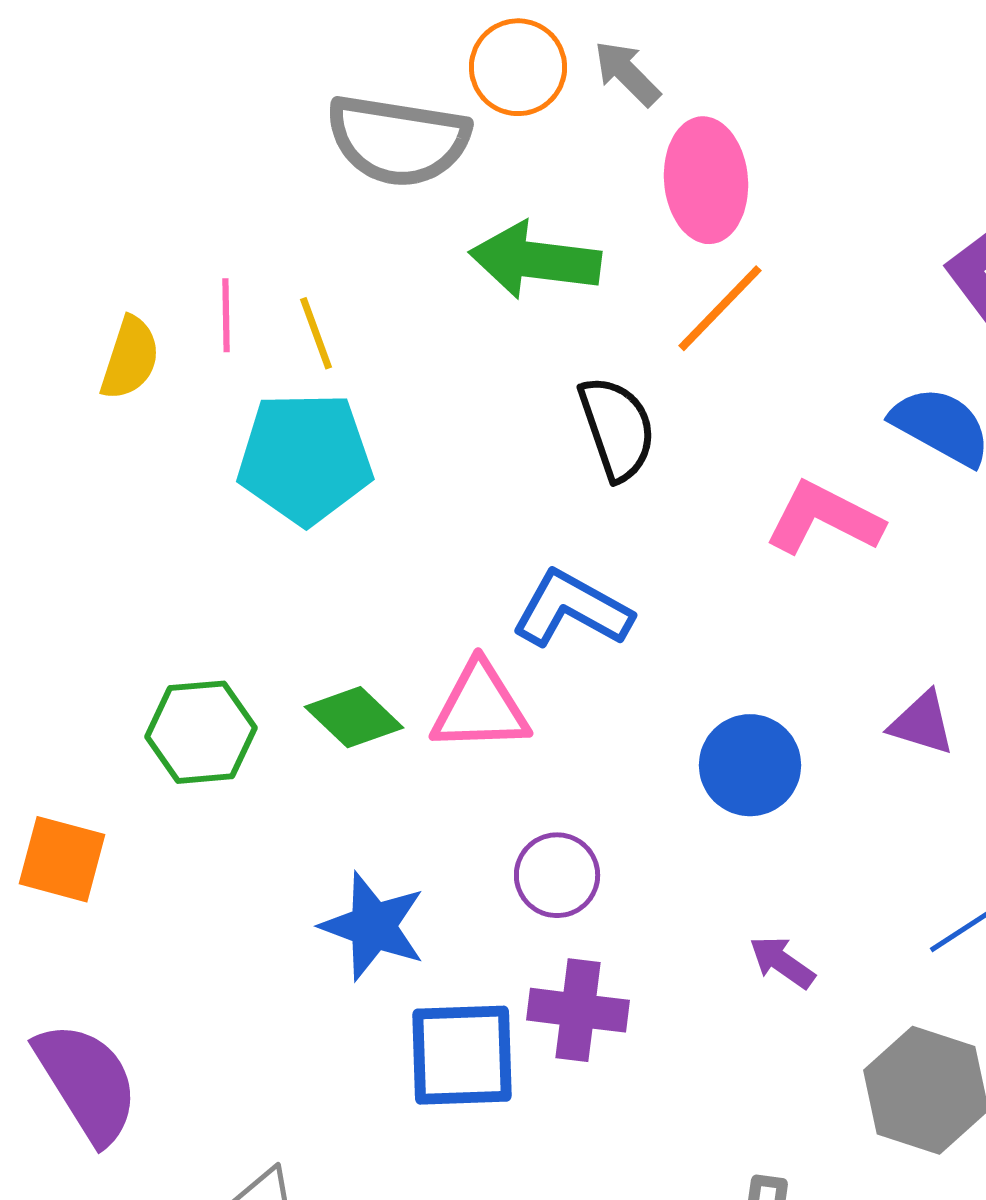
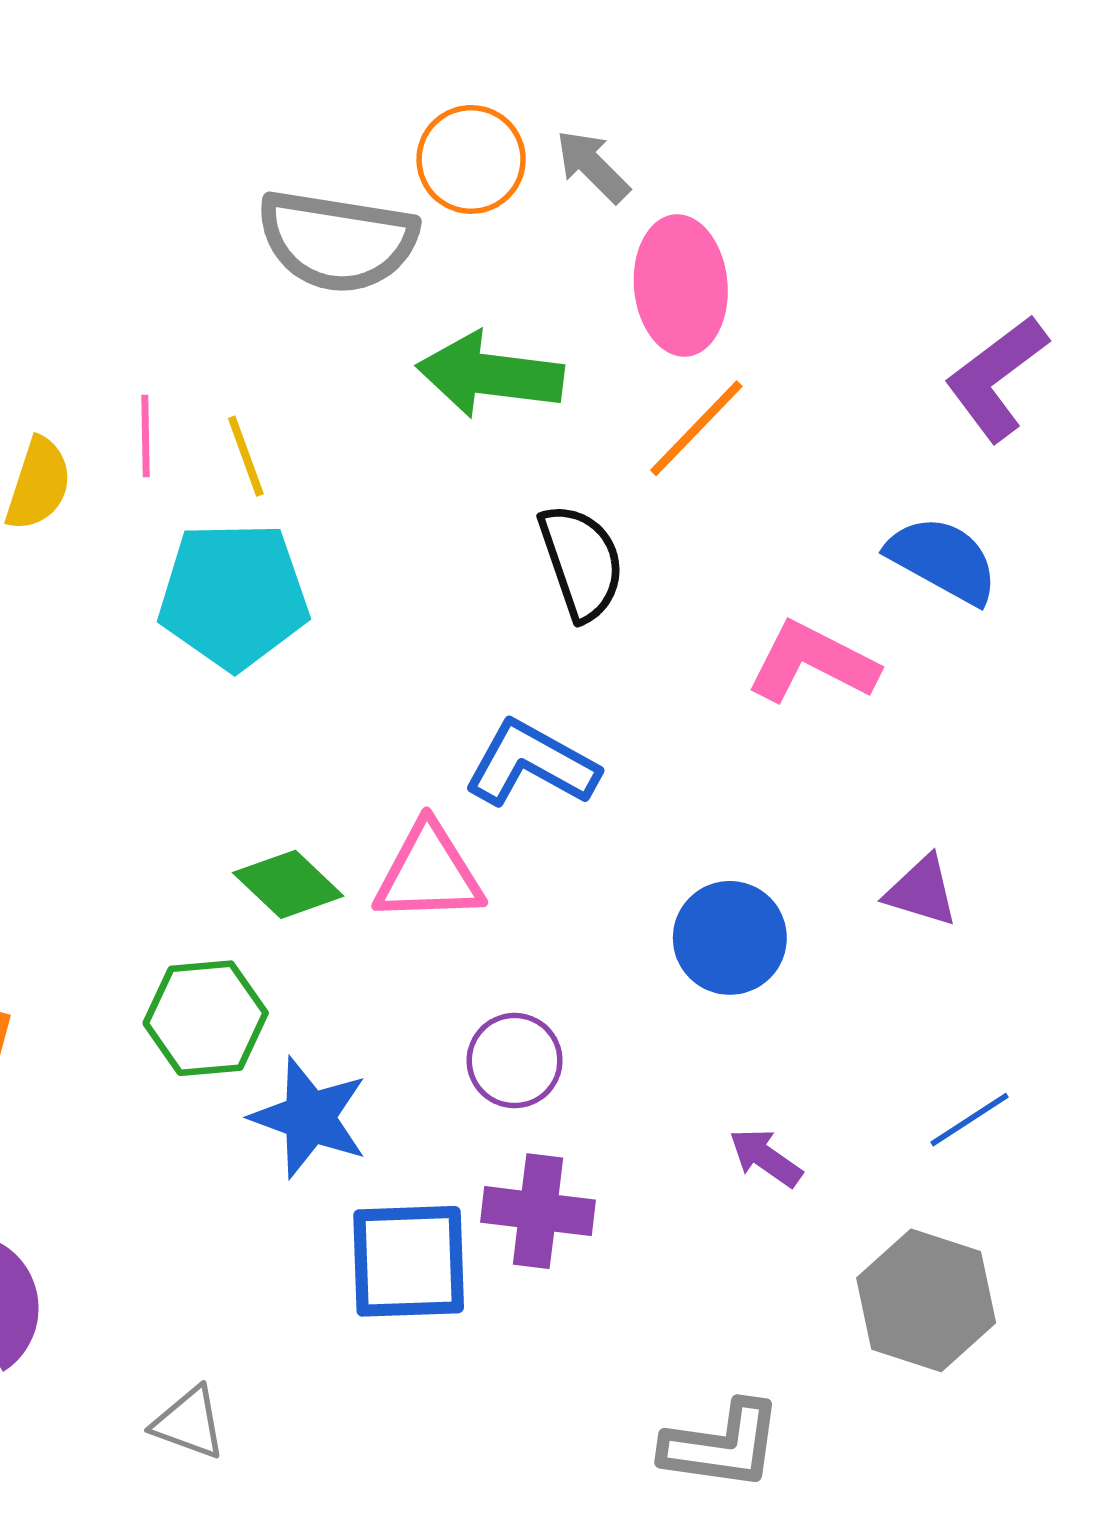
green hexagon: (201, 732) -> (206, 1018), moved

